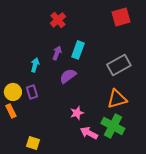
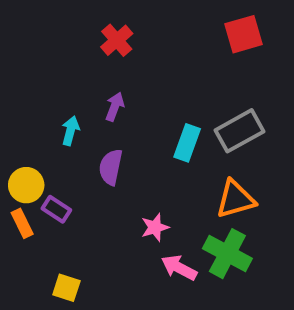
cyan rectangle: (78, 50) -> (187, 143), moved
purple semicircle: (68, 76) -> (111, 167), moved, turned -42
purple rectangle: (32, 92) -> (56, 209), moved, turned -40

